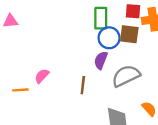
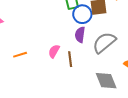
pink semicircle: (42, 76) -> (54, 51), moved
orange line: (20, 90) -> (20, 55), moved

